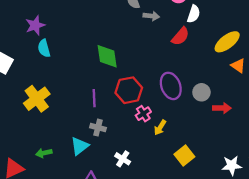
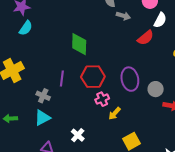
cyan semicircle: (44, 48) -> (26, 28), turned -140
gray cross: (98, 128) -> (43, 96), moved

